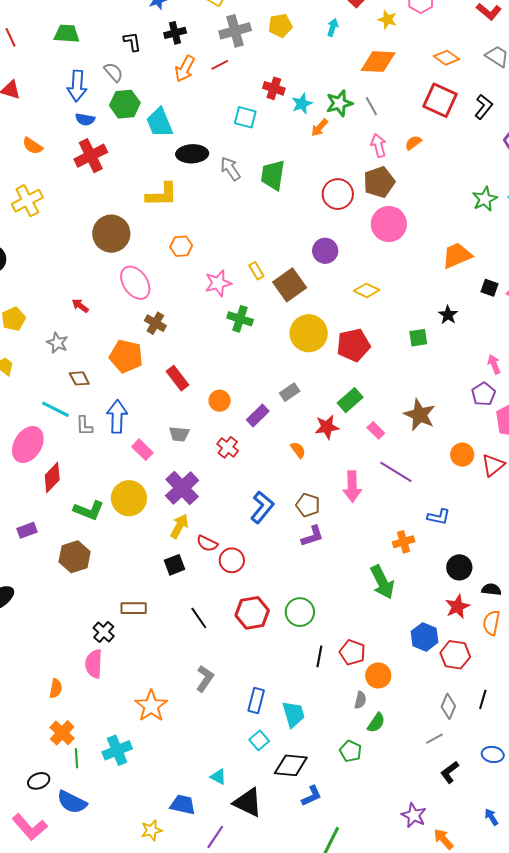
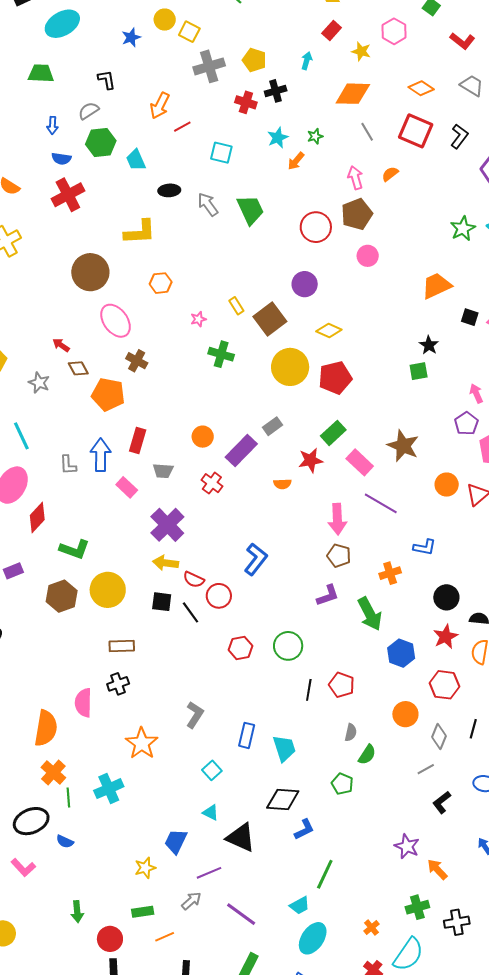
yellow pentagon: (280, 26) -> (254, 60), turned 30
black cross: (175, 33) -> (276, 91), moved
red line: (220, 65) -> (182, 127), moved
gray semicircle: (113, 72) -> (89, 111), turned -80
blue arrow: (77, 86) -> (53, 125), size x0.6
red cross: (274, 88) -> (246, 102), moved
green star: (339, 103) -> (315, 136), size x0.6
gray line: (371, 106) -> (367, 132), moved
cyan trapezoid: (159, 123) -> (136, 160), size x0.7
black ellipse: (192, 154) -> (169, 190), size x0.7
green trapezoid: (273, 175) -> (250, 210), turned 148
pink circle: (389, 224) -> (368, 256), size x0.6
pink star: (218, 283) -> (198, 319), size x0.6
yellow diamond: (367, 290) -> (329, 331), moved
green square: (418, 338) -> (419, 371), moved
brown diamond: (79, 378) -> (78, 368), moved
red rectangle: (177, 378) -> (138, 440), moved, turned 55
cyan line: (55, 409) -> (21, 436), moved, turned 40
purple rectangle: (258, 416) -> (241, 450), size x1.4
pink rectangle: (376, 430) -> (360, 462), size x1.5
orange semicircle: (298, 450) -> (282, 484), turned 126
yellow circle: (129, 498) -> (108, 590), moved
brown pentagon: (308, 505) -> (339, 556), moved
blue L-shape: (262, 507) -> (256, 559), moved
yellow arrow: (179, 526) -> (166, 563), turned -110
purple L-shape: (312, 536) -> (328, 595), moved
black square: (175, 565) -> (162, 602), turned 30
red hexagon: (252, 613) -> (240, 648), size x0.7
black line: (199, 618) -> (191, 612), moved
black cross: (104, 632) -> (118, 684), moved, turned 30
blue hexagon: (425, 637) -> (401, 653), moved
orange circle: (378, 675) -> (405, 714), moved
orange semicircle: (56, 688) -> (46, 728), size x1.8
cyan square: (259, 740) -> (212, 770), moved
black ellipse: (39, 781) -> (31, 821), size x1.6
blue semicircle: (72, 802) -> (65, 841), size x0.6
blue trapezoid: (183, 805) -> (176, 841), turned -76
pink L-shape: (30, 827) -> (23, 867), size x0.7
purple line: (215, 837) -> (209, 873), turned 35

